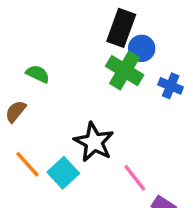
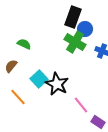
cyan square: (63, 173) -> (39, 79), moved

